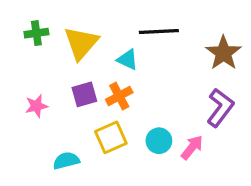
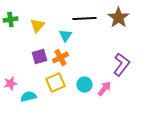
yellow triangle: (81, 43) -> (37, 26), size x0.7
brown star: (223, 53) -> (118, 18), moved
cyan triangle: (127, 60) -> (65, 36), turned 40
pink star: (36, 106) -> (10, 84), moved

